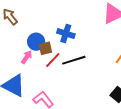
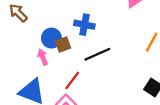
pink arrow: (27, 57) -> (43, 57), turned -48
red line: (53, 60) -> (72, 80), moved

